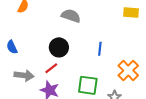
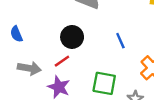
blue line: (100, 49) -> (120, 41), turned -32

